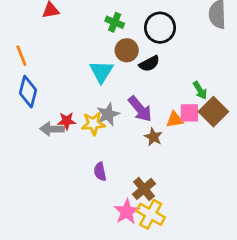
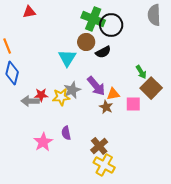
green cross: (115, 22) -> (93, 19), moved, size x1.6
pink square: (189, 113) -> (133, 104), moved
orange triangle: (175, 120) -> (113, 94), moved
pink star: (127, 212) -> (43, 142), moved

